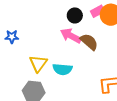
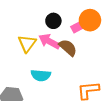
pink rectangle: (98, 11) -> (78, 27), moved
yellow triangle: (38, 63) -> (27, 43), moved

